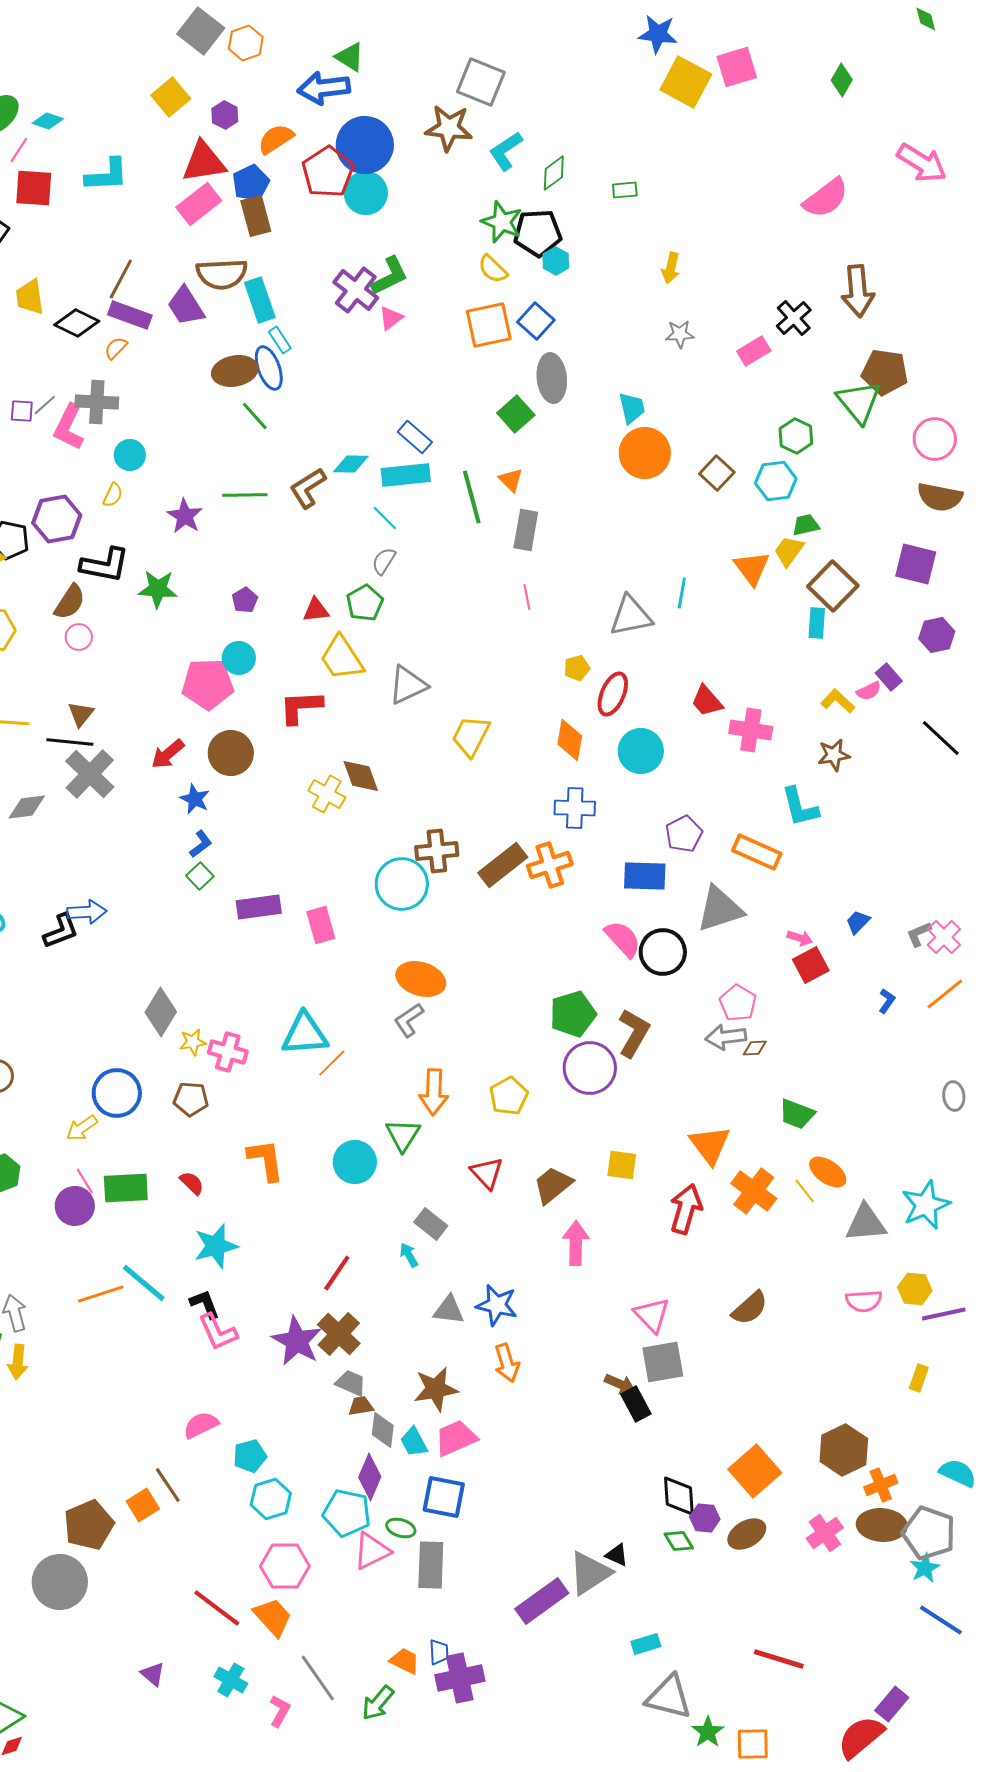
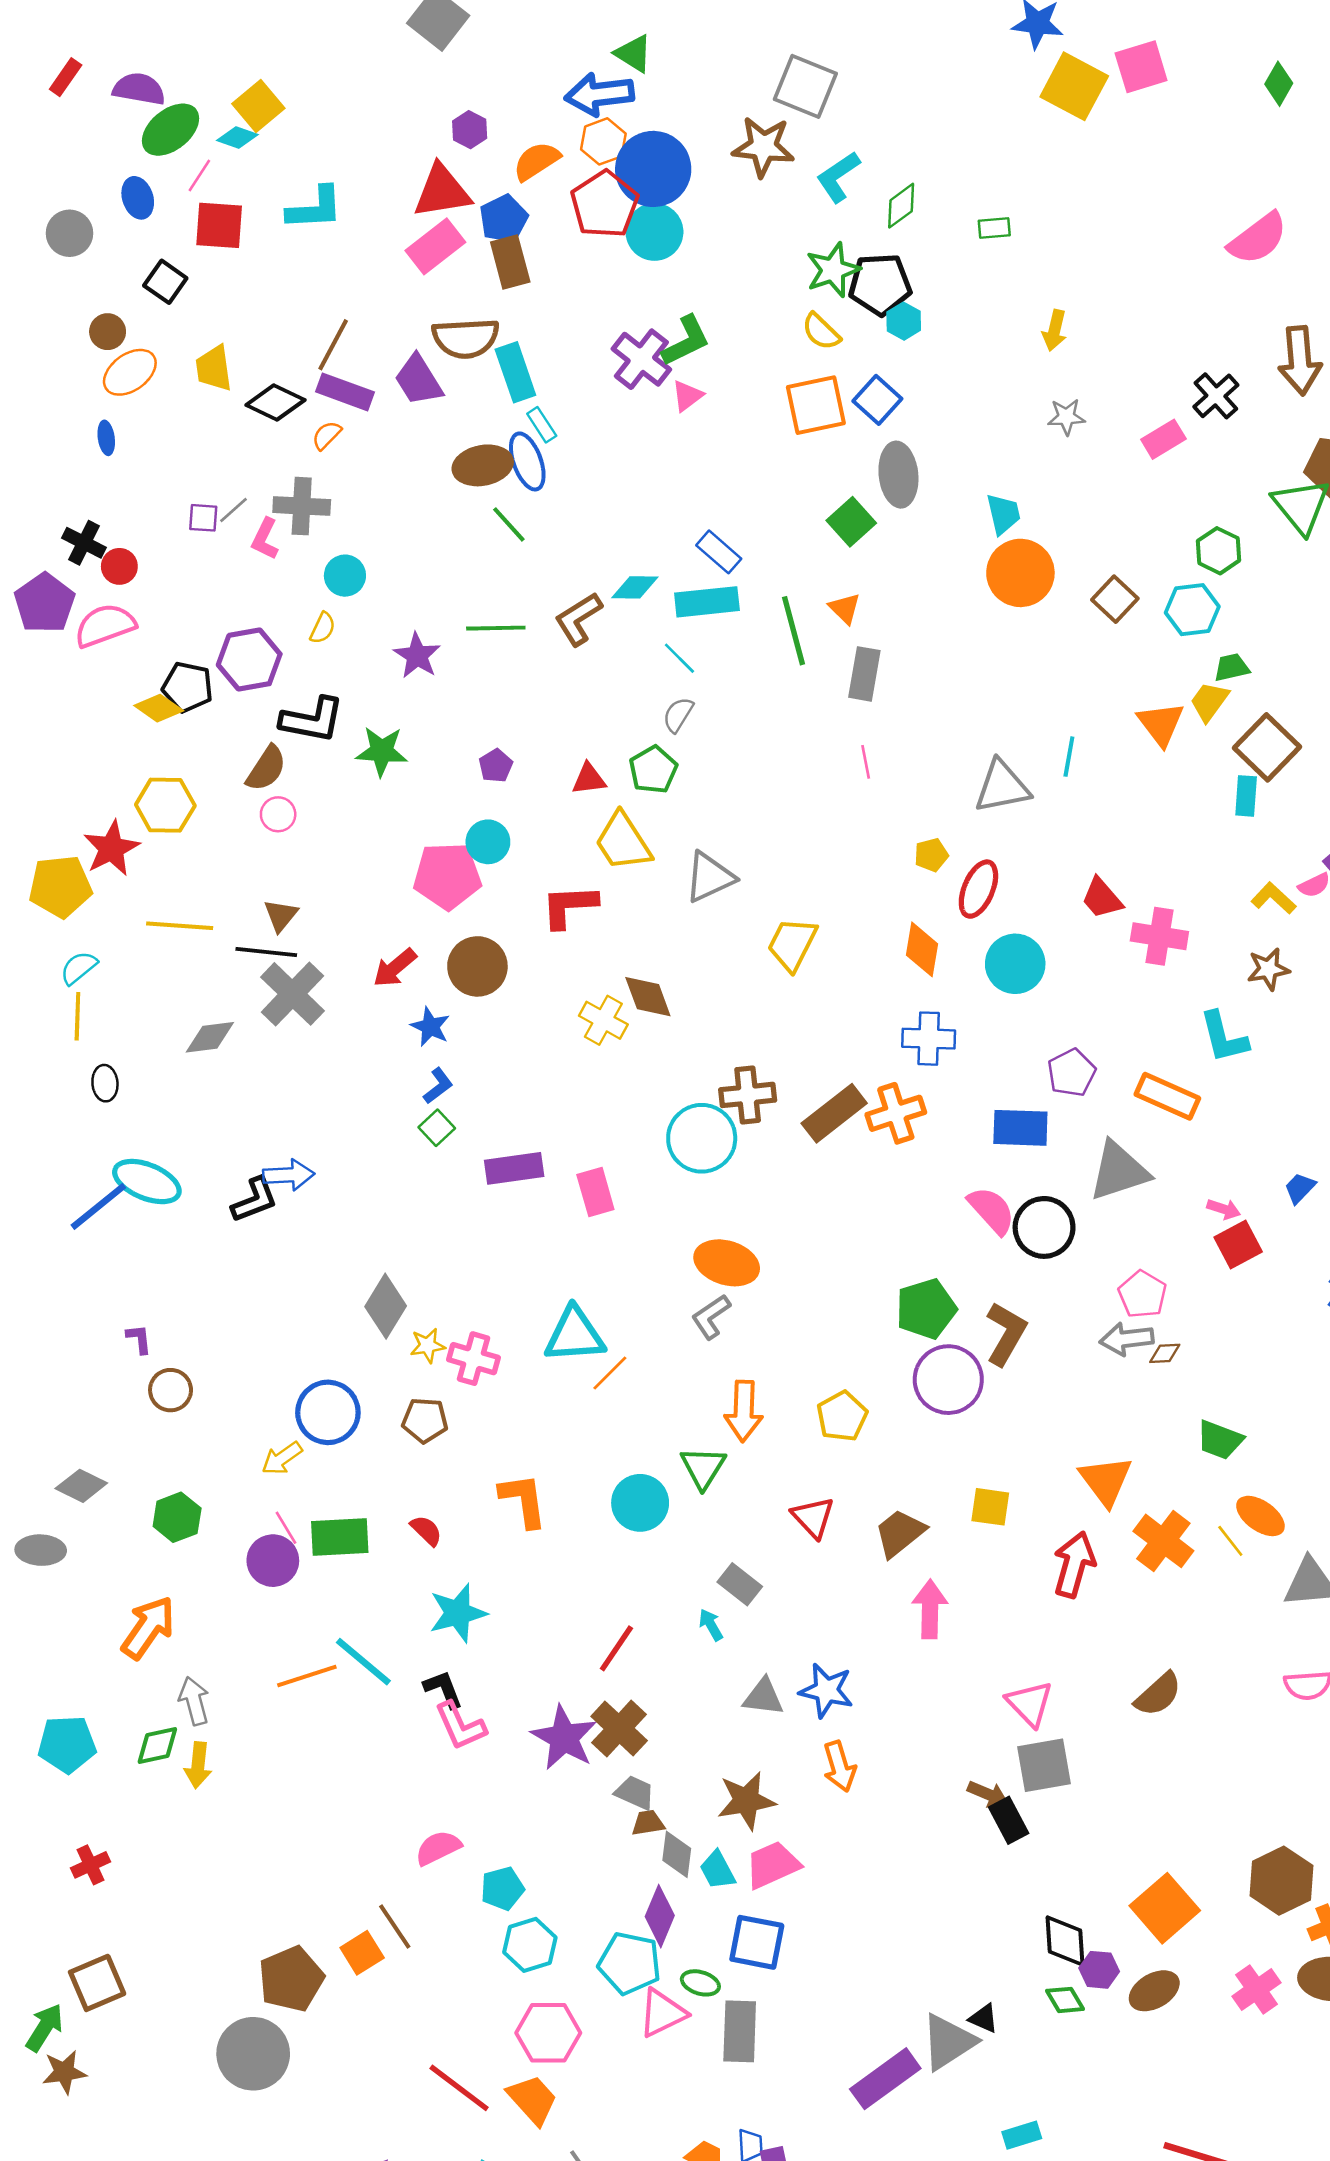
orange hexagon: (246, 43) -> (603, 141), moved
yellow square: (171, 97) -> (258, 106), moved
green star: (502, 222) -> (833, 270), turned 30
pink L-shape: (69, 427) -> (265, 539), size x0.7

